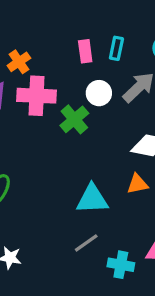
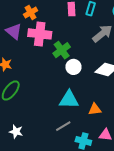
white circle: (99, 93) -> (73, 67), moved
orange triangle: (137, 184) -> (95, 109), moved

